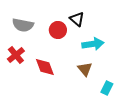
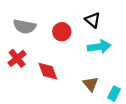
black triangle: (77, 19) -> (93, 20), moved
brown triangle: (85, 69) -> (91, 84), moved

